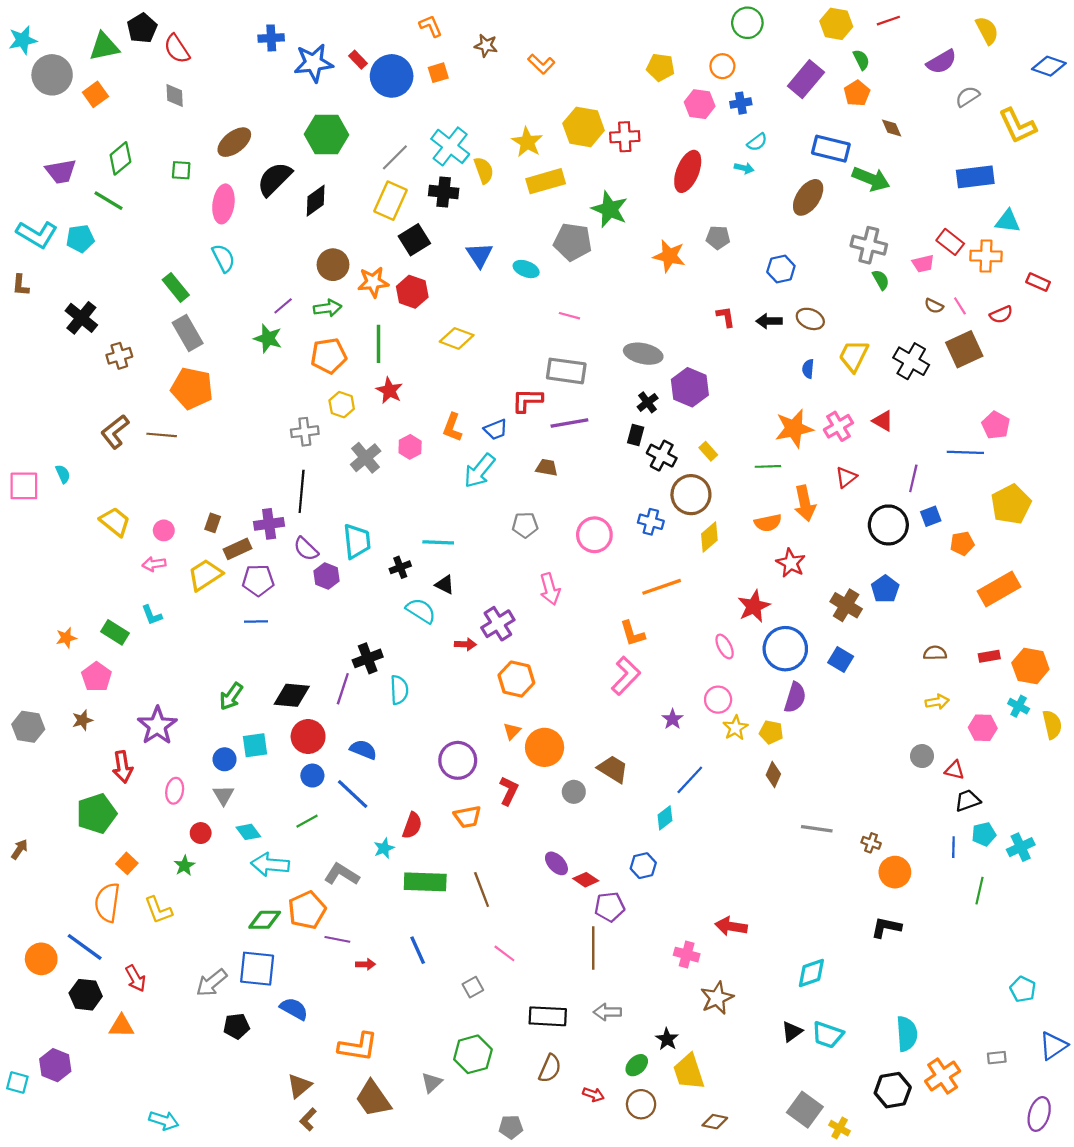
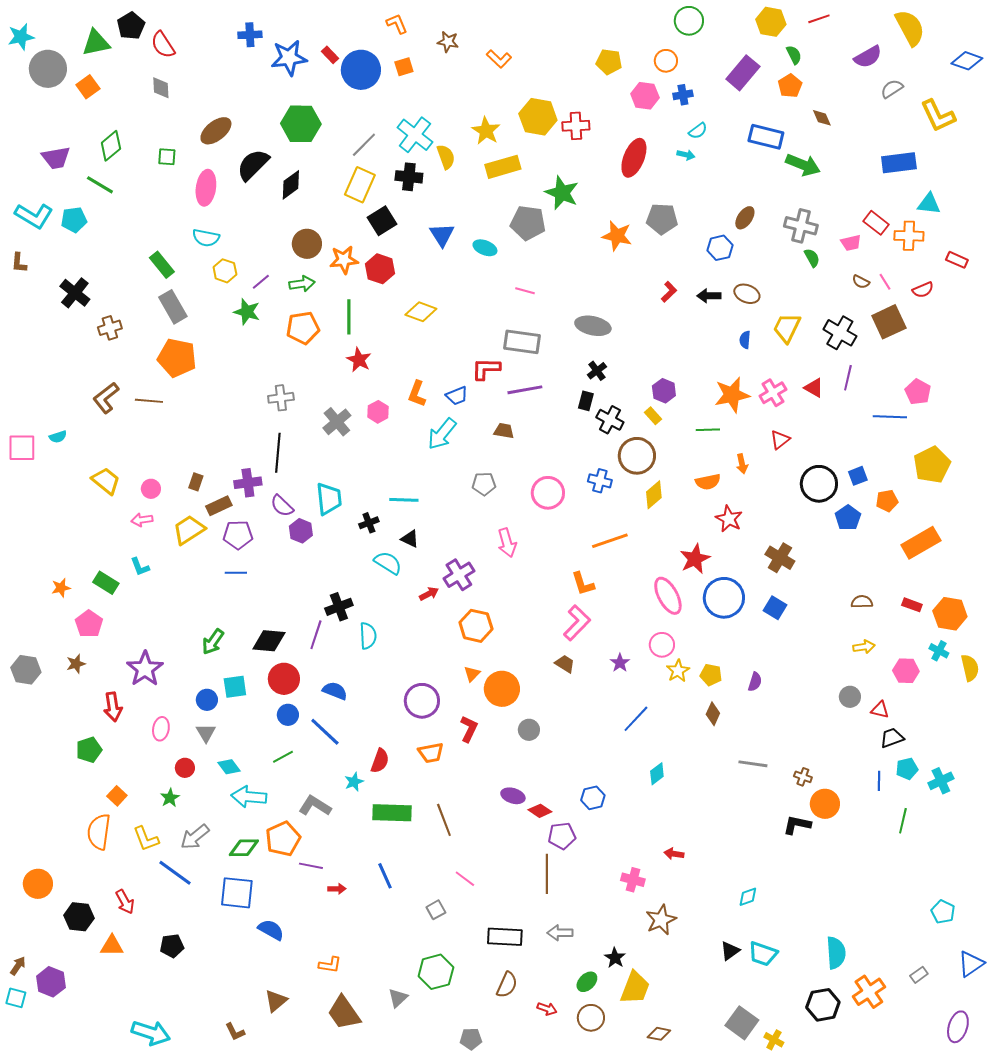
yellow semicircle: (987, 30) -> (910, 28), size x1.4
brown ellipse: (808, 197) -> (745, 218), moved, size x0.7
gray pentagon: (718, 238) -> (662, 219), size x1.4
cyan semicircle: (223, 258) -> (206, 238), turned 128
red L-shape: (726, 317) -> (669, 292), turned 55
purple hexagon: (690, 387) -> (664, 391), moved, size x0.7
yellow hexagon: (342, 405) -> (225, 271), moved
cyan semicircle: (63, 474) -> (58, 437), turned 96
purple line: (913, 478) -> (848, 378), moved
orange arrow: (805, 503) -> (742, 464), size x0.6
blue pentagon: (885, 589) -> (848, 518), moved
red arrow: (465, 644) -> (429, 594), turned -30
pink ellipse: (725, 646) -> (668, 596), size x1.6
red rectangle: (989, 656) -> (912, 605), turned 30
purple semicircle: (795, 697) -> (755, 682), moved, size x0.7
brown trapezoid: (613, 769) -> (565, 664), moved, size x0.7
green pentagon: (97, 814) -> (89, 750), size x0.7
cyan diamond: (665, 818) -> (657, 774), moved
brown arrow: (20, 849) -> (18, 966), moved
purple ellipse: (556, 863) -> (513, 796), turned -30
red arrow: (731, 926) -> (674, 854), size x0.7
black L-shape: (886, 927) -> (797, 825), moved
blue line: (85, 947) -> (175, 873), moved
cyan diamond: (811, 973) -> (748, 897), size x0.7
gray arrow: (212, 983) -> (195, 837), moved
black pentagon: (236, 1026) -> (172, 946), moved
orange L-shape: (358, 1047) -> (330, 965), size x0.6
gray rectangle: (997, 1058) -> (919, 975), turned -30
yellow trapezoid: (689, 1072) -> (635, 988), turned -141
brown L-shape: (308, 1119) -> (235, 1032), moved, turned -70
cyan arrow: (164, 1120) -> (151, 1033), size x1.4

